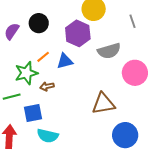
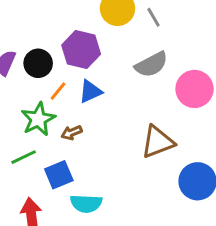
gray line: (132, 21) -> (153, 17), moved
black circle: (39, 23) -> (38, 63), moved
purple hexagon: (78, 33) -> (81, 50), moved

